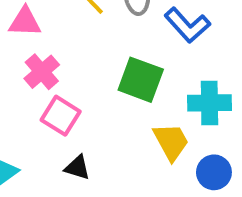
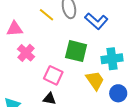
pink square: (61, 116) -> (53, 75), moved

